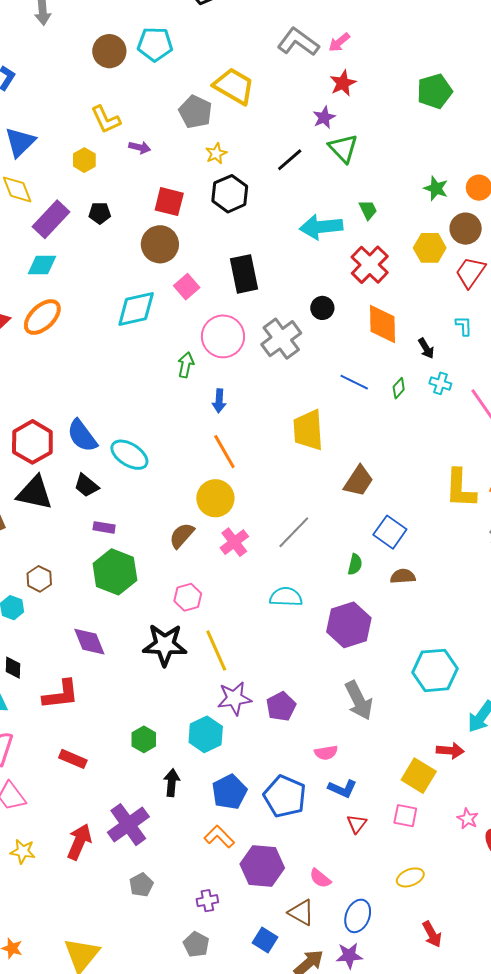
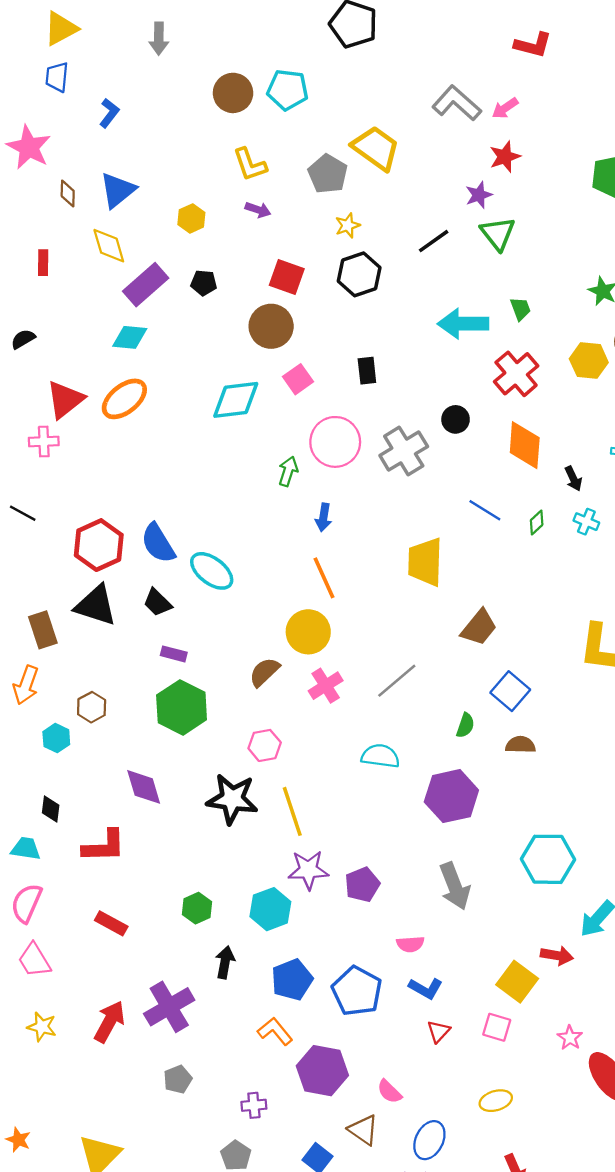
yellow L-shape: (106, 120) -> (250, 165), moved
black rectangle: (244, 274) -> (367, 371), size x0.6

